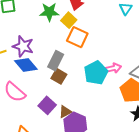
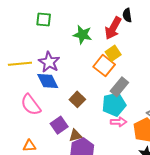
yellow square: (69, 20) -> (113, 53), moved
gray rectangle: (56, 61) -> (119, 87), moved
pink arrow: (113, 68) -> (119, 122), moved

